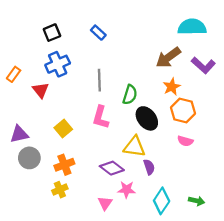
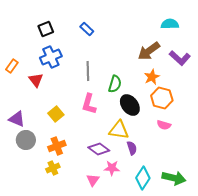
cyan semicircle: (192, 27) -> (170, 24), size x0.7
purple triangle: (19, 134) -> (17, 119), turned 36
green arrow: (197, 201) -> (174, 178), size x1.6

